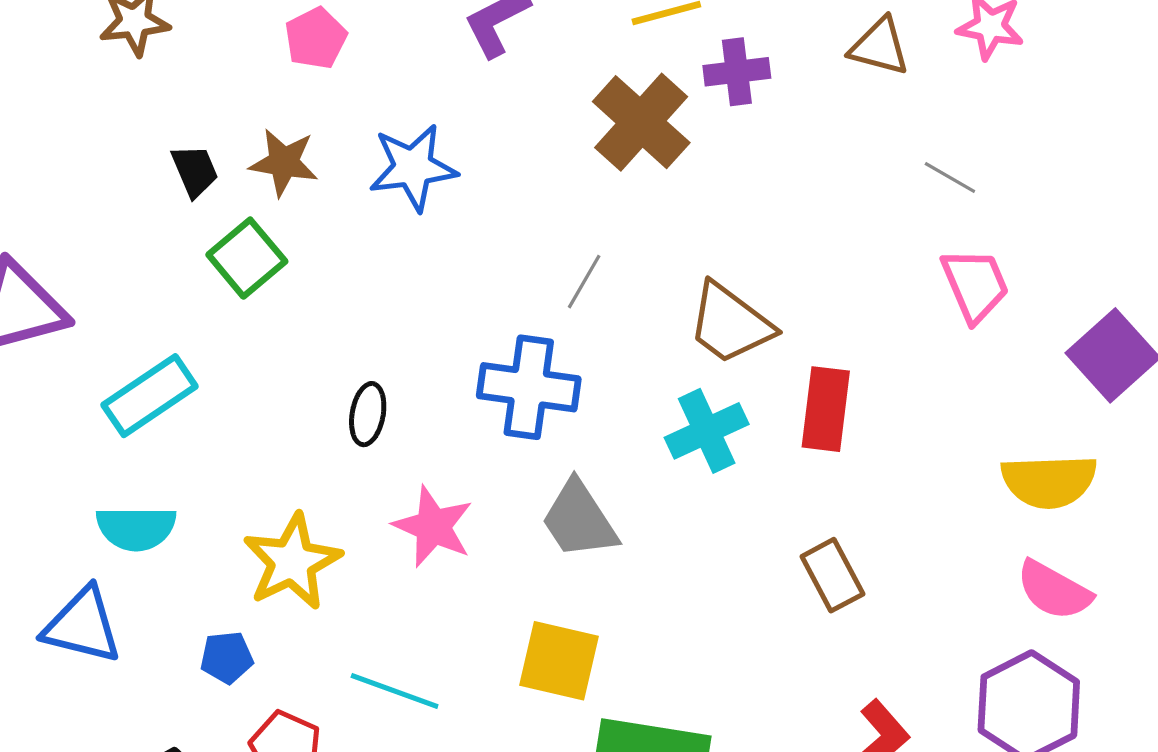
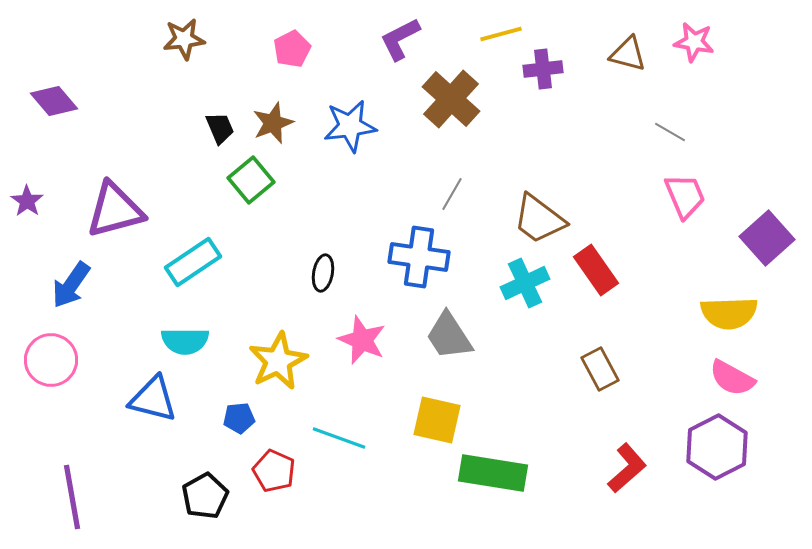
brown cross: (641, 122) -> (451, 99), moved
brown star: (284, 162) -> (273, 123), turned -30
red rectangle: (826, 409) -> (596, 270), turned -42

